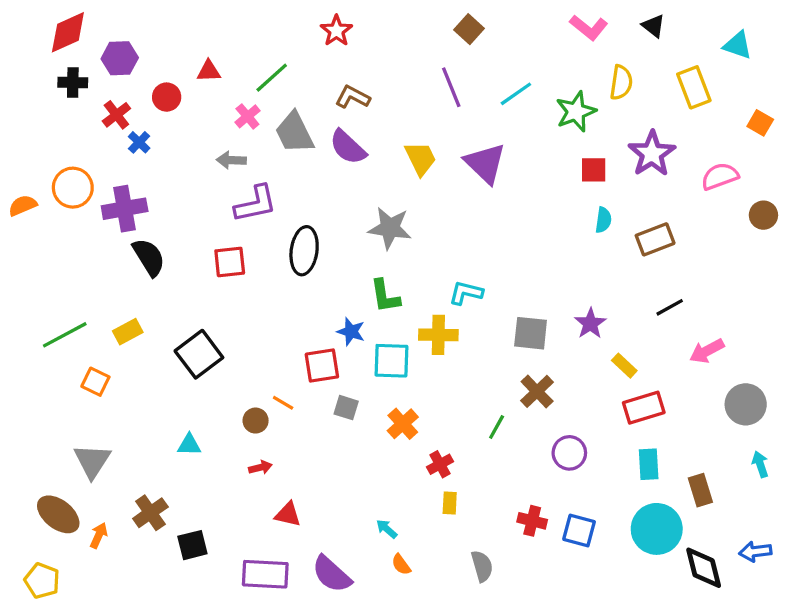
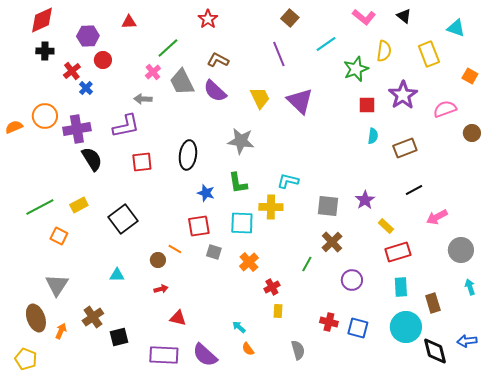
purple hexagon: (120, 58) -> (88, 36), moved
red triangle: (209, 71) -> (129, 22), moved
cyan line: (516, 94) -> (326, 44), moved
purple L-shape: (256, 204) -> (126, 126), moved
blue star: (351, 332) -> (206, 193), moved
brown ellipse: (58, 514) -> (36, 318), turned 32

